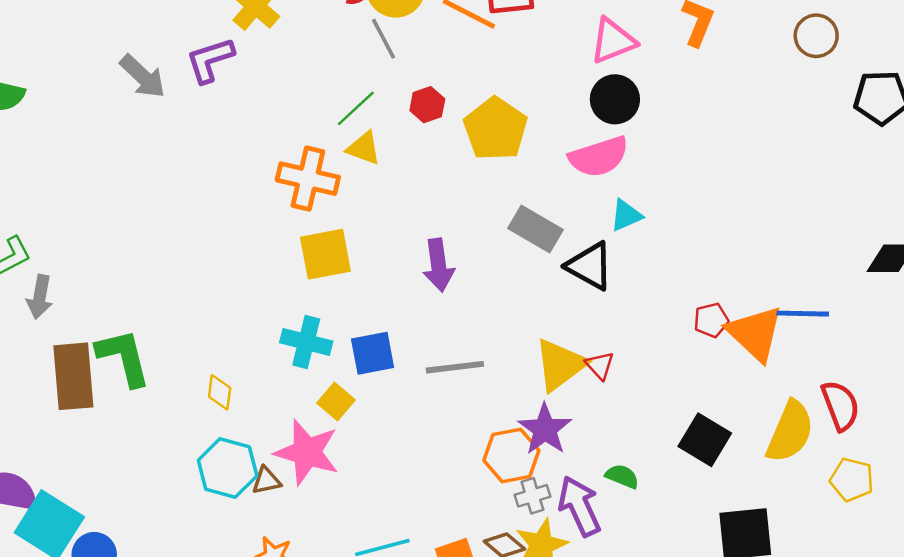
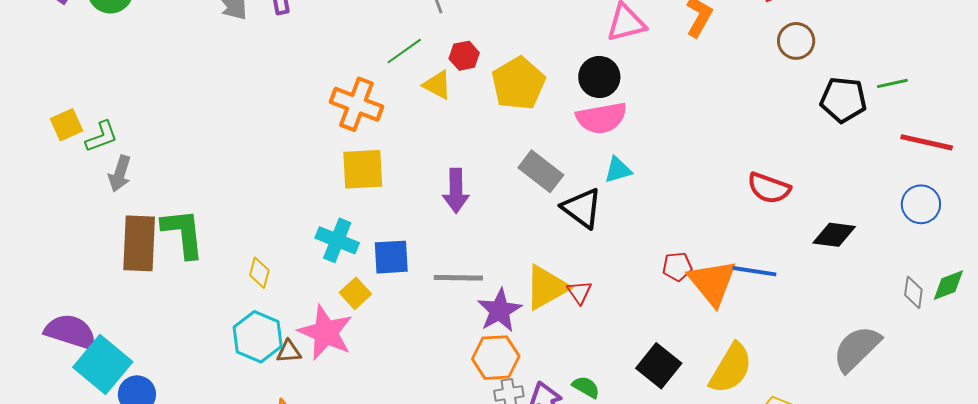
black circle: (615, 99) -> (599, 77), moved
yellow triangle: (364, 148) -> (437, 85), moved
red semicircle: (840, 406) -> (769, 188), moved, turned 123
purple star: (545, 429) -> (500, 311), moved

